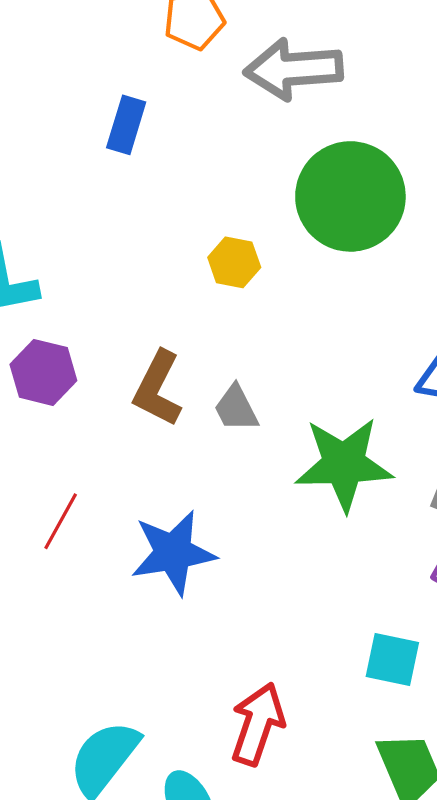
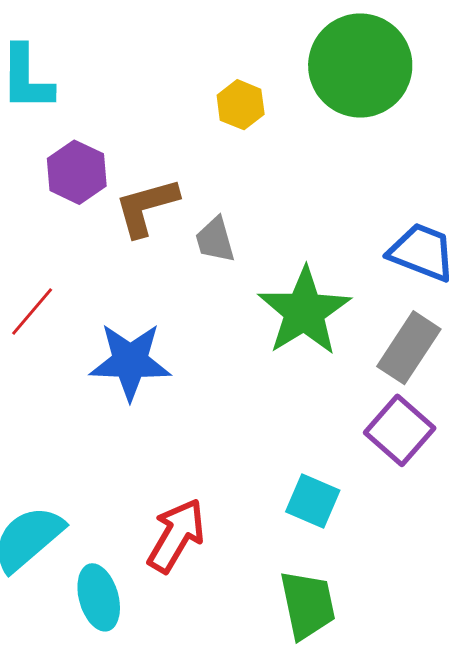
purple hexagon: (43, 372) -> (77, 172), moved
brown L-shape: (158, 389) -> (146, 207), turned 36
green star: (344, 464) -> (304, 311), turned 30

